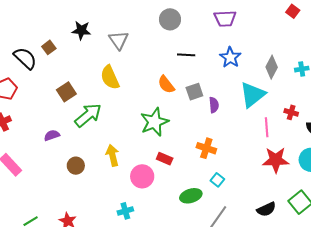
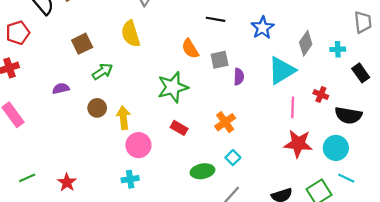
green arrow: (88, 115) -> (102, 71), size x0.7
orange cross: (206, 148) -> (225, 122), turned 30
brown circle: (76, 166) -> (97, 108), moved
pink circle: (142, 176) -> (138, 145), moved

